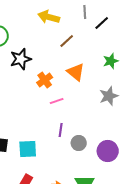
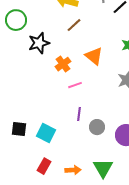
brown line: (67, 41) -> (74, 25), moved
cyan square: (28, 149) -> (46, 133), turned 30

